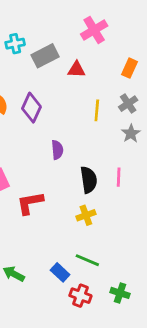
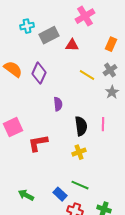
yellow line: (97, 110) -> (87, 75), turned -63

